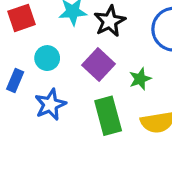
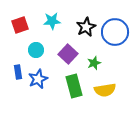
black star: (110, 21) -> (86, 27), moved
blue rectangle: (15, 80) -> (18, 72), moved, turned -32

